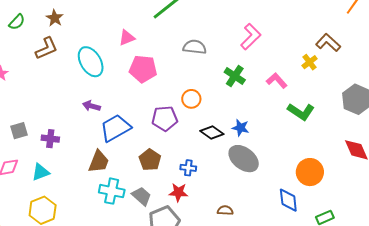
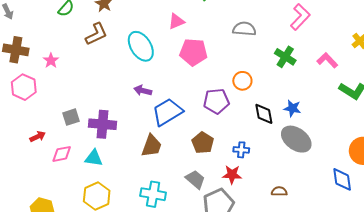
black diamond: (212, 132) -> (264, 114), turned 45
purple cross: (50, 139) -> (103, 124), size x1.5
cyan triangle: (41, 172) -> (94, 158), turned 30
cyan cross: (112, 191) -> (153, 194), moved

